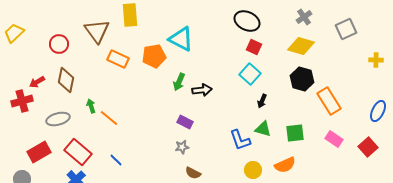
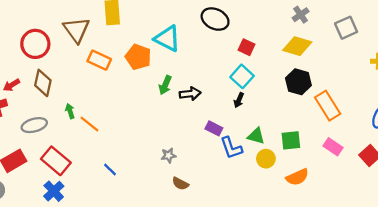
black ellipse: (247, 21) -> (215, 19), moved
red circle: (59, 44) -> (35, 44), size x1.4
orange pentagon: (154, 56) -> (138, 57), turned 30
black arrow: (262, 101) -> (239, 100), moved
purple rectangle: (185, 122) -> (214, 128), moved
blue line: (116, 160) -> (110, 169), moved
orange semicircle: (285, 165) -> (297, 177), moved
yellow circle: (253, 170) -> (266, 159), moved

